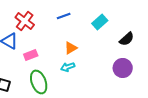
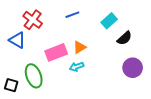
black semicircle: (127, 39) -> (124, 38), moved
pink rectangle: (31, 55) -> (56, 52), moved, size x1.5
green ellipse: (39, 82) -> (34, 76), moved

